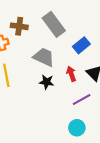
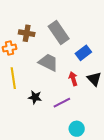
black star: (47, 82) -> (35, 97), moved
purple line: (82, 99) -> (62, 103), moved

